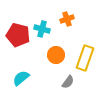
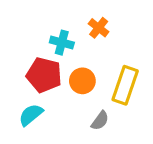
orange cross: (67, 19) -> (99, 28), turned -32
red pentagon: (18, 35) -> (44, 75), moved

